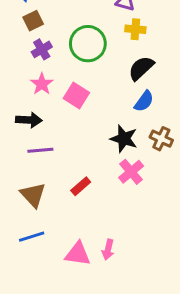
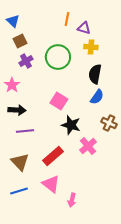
black semicircle: (141, 68) -> (95, 74), turned -36
pink star: (42, 84) -> (12, 85), moved
pink square: (76, 95) -> (59, 101), moved
black star: (124, 139) -> (71, 125), moved
red rectangle: (81, 186) -> (53, 156), size x1.5
pink triangle: (78, 254) -> (51, 184), moved, turned 30

